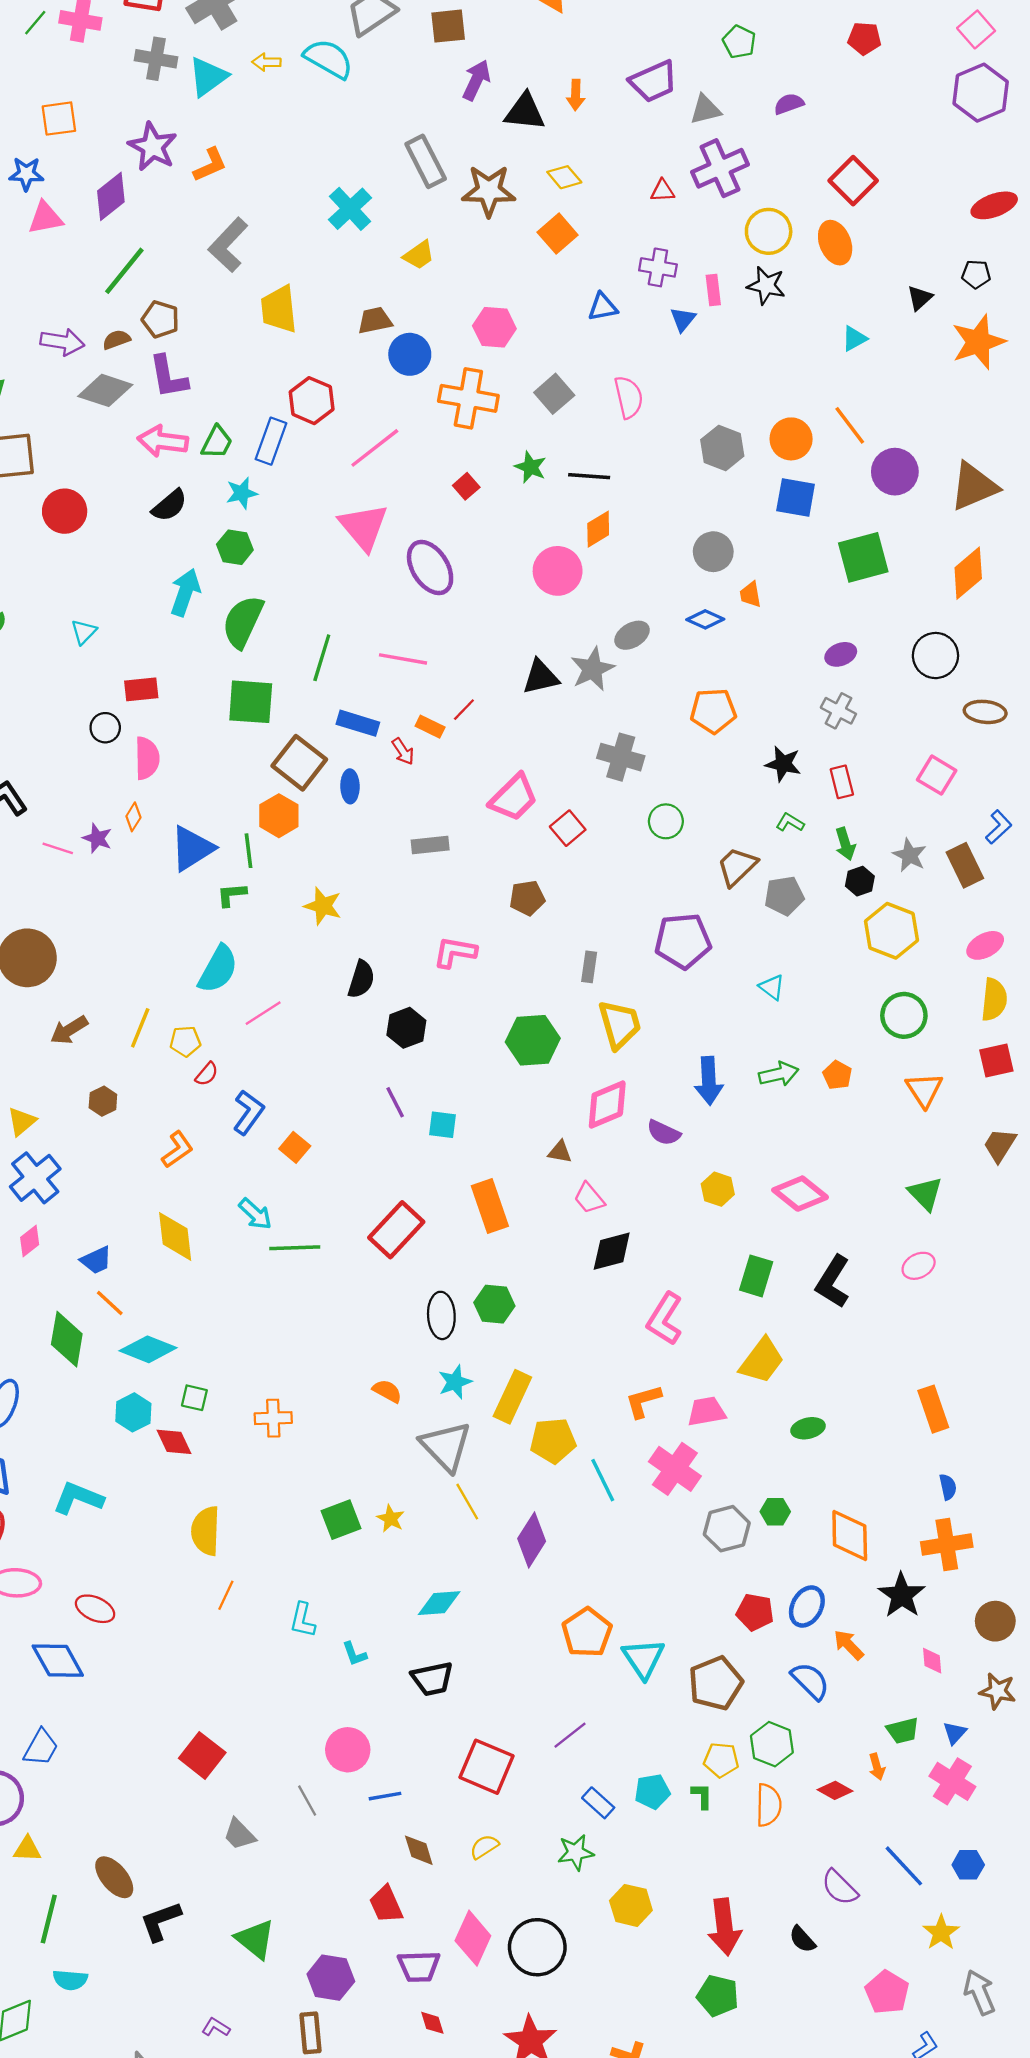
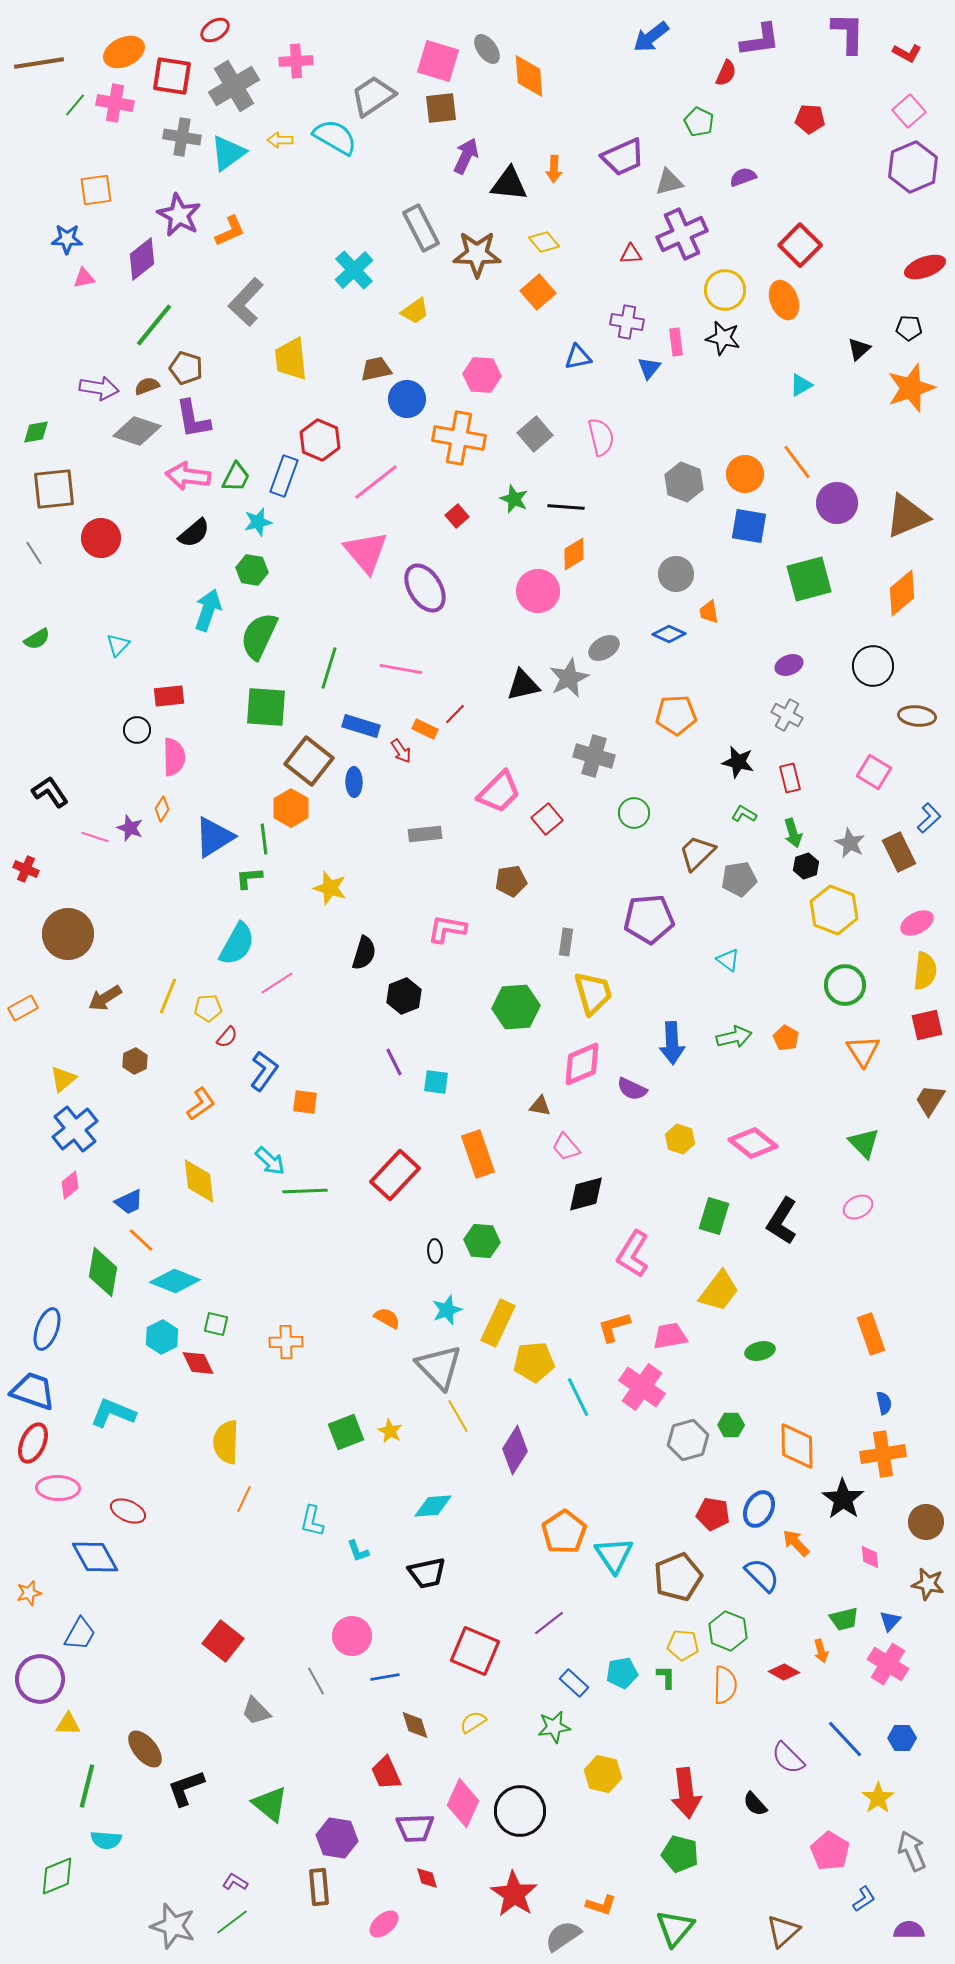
pink triangle: (45, 218) -> (84, 278), size x0.7
orange square: (295, 1147) -> (305, 1102), turned -32
black ellipse: (441, 1315) -> (435, 1251), size x0.6

